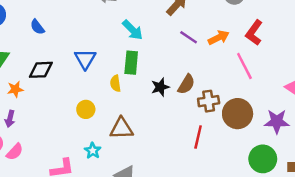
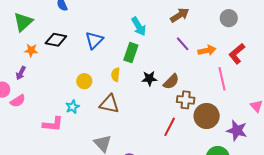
yellow semicircle: (115, 83) -> (116, 75), moved
cyan star: (93, 151) -> (73, 107), moved

